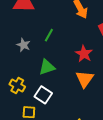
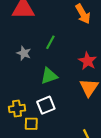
yellow cross: (17, 86) -> (17, 109), moved, turned -35
white square: (43, 95) -> (46, 105), turned 36

